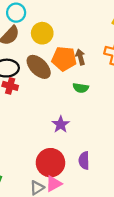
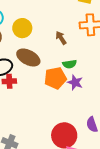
orange pentagon: (64, 59) -> (55, 78), moved
purple star: (61, 124) -> (75, 82), moved

